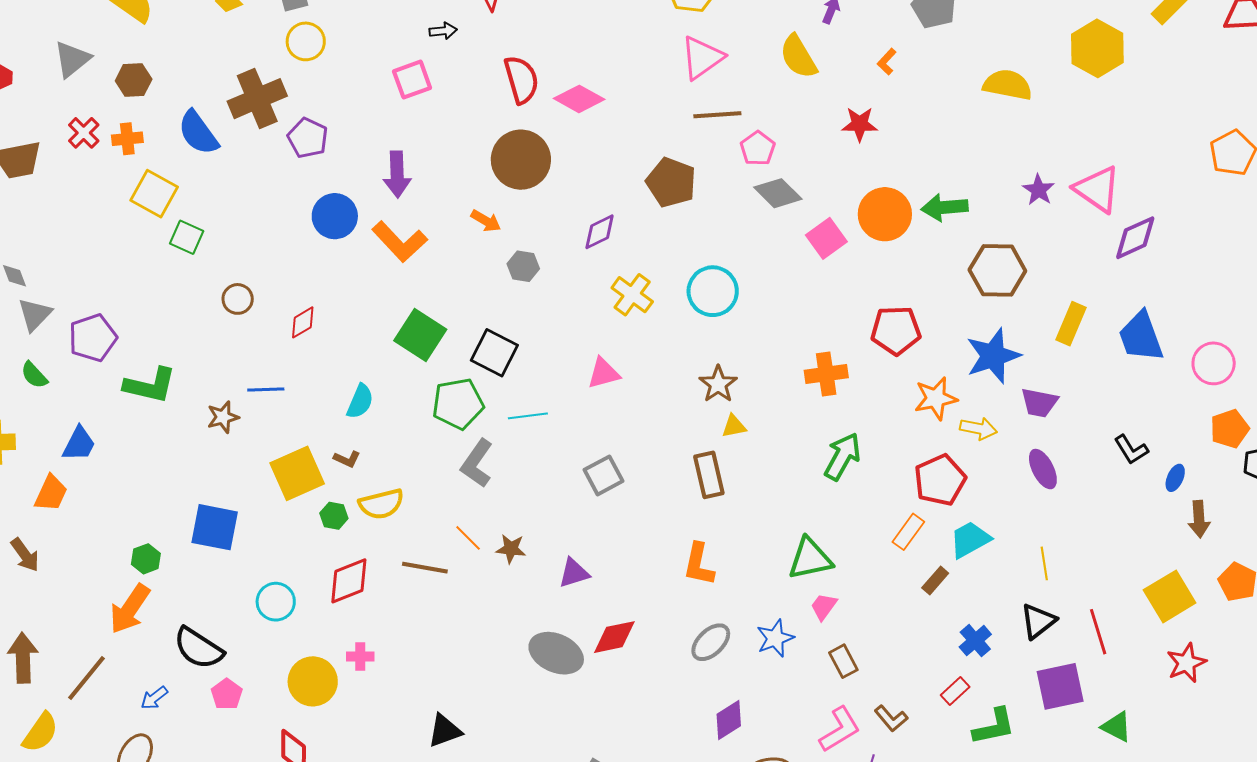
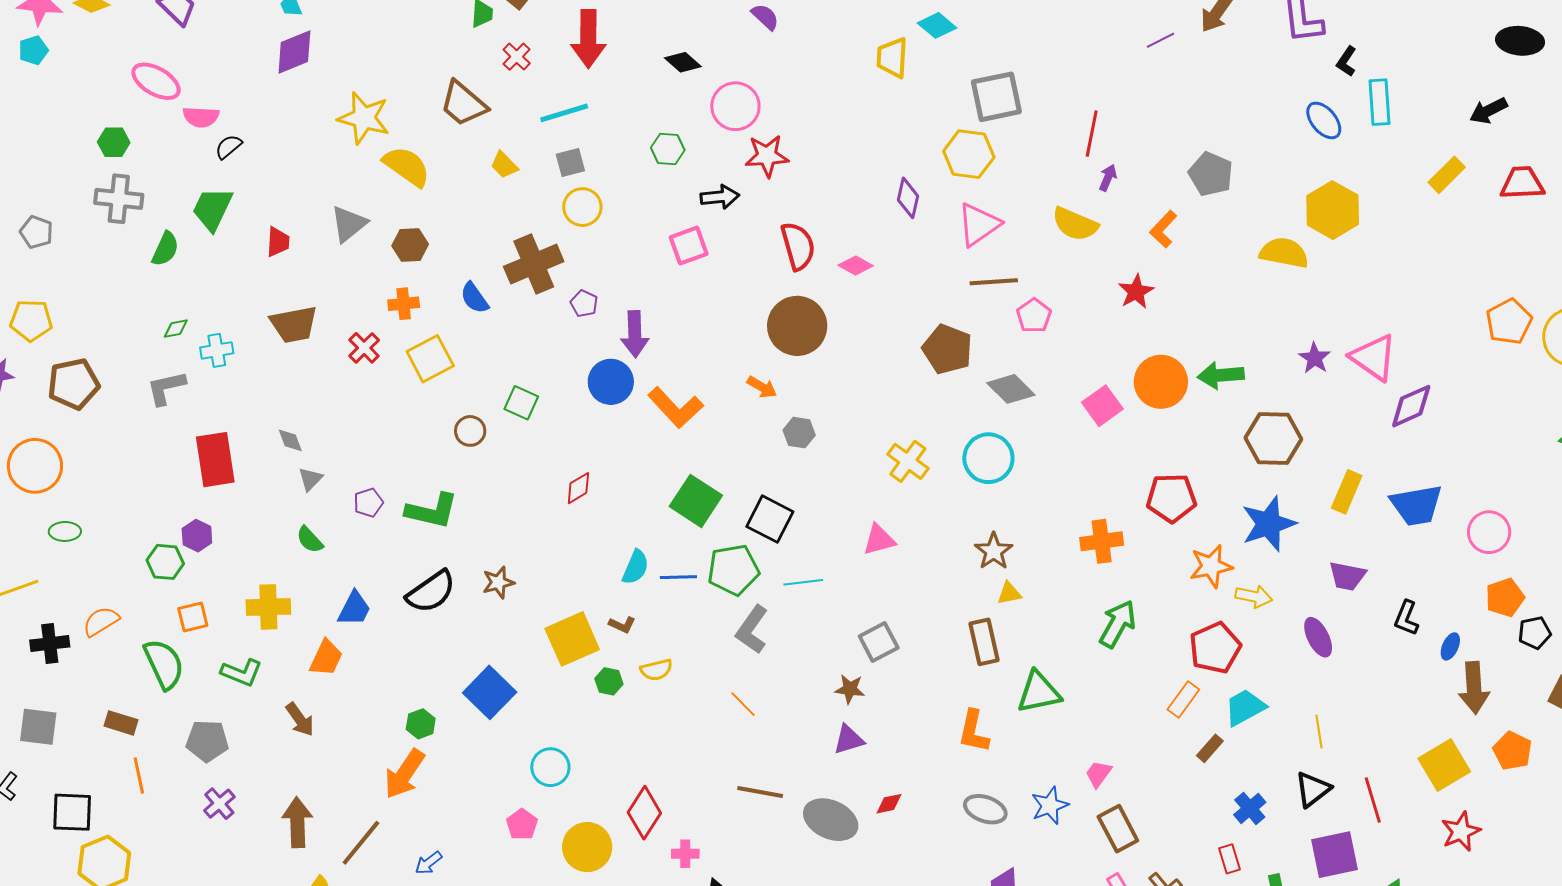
black arrow: (443, 31) -> (720, 197), size x1.4
yellow hexagon: (1097, 48) -> (1333, 210), moved
yellow semicircle: (798, 57) -> (1075, 224), turned -36
orange L-shape: (887, 62) -> (1163, 229), size x1.4
pink diamond: (579, 99) -> (856, 265), size x0.7
red star: (860, 124) -> (1136, 292), turned -30
red cross: (84, 133) -> (364, 348), moved
blue semicircle: (198, 133) -> (474, 298), size x0.7
purple pentagon: (308, 138) -> (584, 304), size x0.7
purple arrow: (397, 174) -> (635, 334), moved
gray diamond: (778, 193) -> (1011, 389), moved
yellow square: (154, 194) -> (430, 359), turned 33
purple diamond: (600, 232) -> (908, 198), moved, turned -51
green square: (187, 237) -> (521, 403), moved
brown circle: (238, 299) -> (470, 431), moved
gray triangle: (35, 314) -> (310, 479), size x0.7
blue trapezoid: (1141, 337) -> (1416, 505), turned -80
purple pentagon: (93, 338) -> (368, 503), size x0.6
green L-shape: (150, 385) -> (432, 511), moved
blue line: (266, 389) -> (678, 577), moved
purple trapezoid: (1039, 403) -> (1347, 576), moved
black L-shape: (1131, 450) -> (1406, 618), turned 54
yellow semicircle: (381, 504) -> (656, 670), size x0.7
brown arrow: (1199, 519) -> (1474, 688), size x1.4
blue square: (215, 527) -> (490, 692), turned 33
brown star: (511, 549) -> (850, 689), moved
green triangle: (810, 559) -> (1039, 692), moved
brown line: (425, 568) -> (760, 792), moved
red diamond: (349, 581) -> (644, 813), moved, turned -36
red diamond: (614, 637) -> (889, 804), size x0.6
gray ellipse: (711, 642) -> (985, 809), turned 63
black semicircle: (199, 648) -> (431, 592), moved, turned -68
pink cross: (360, 657) -> (685, 854), moved
brown rectangle: (843, 661) -> (1118, 829), size x1.4
red rectangle: (955, 691) -> (1229, 859), turned -64
pink pentagon: (227, 694) -> (522, 824), moved

